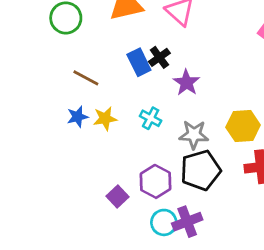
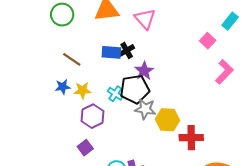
blue rectangle: (139, 62) -> (111, 52), turned -66
yellow hexagon: (243, 126) -> (167, 120), moved
black pentagon: (201, 170) -> (135, 89), moved
purple hexagon: (156, 181) -> (93, 116), moved

